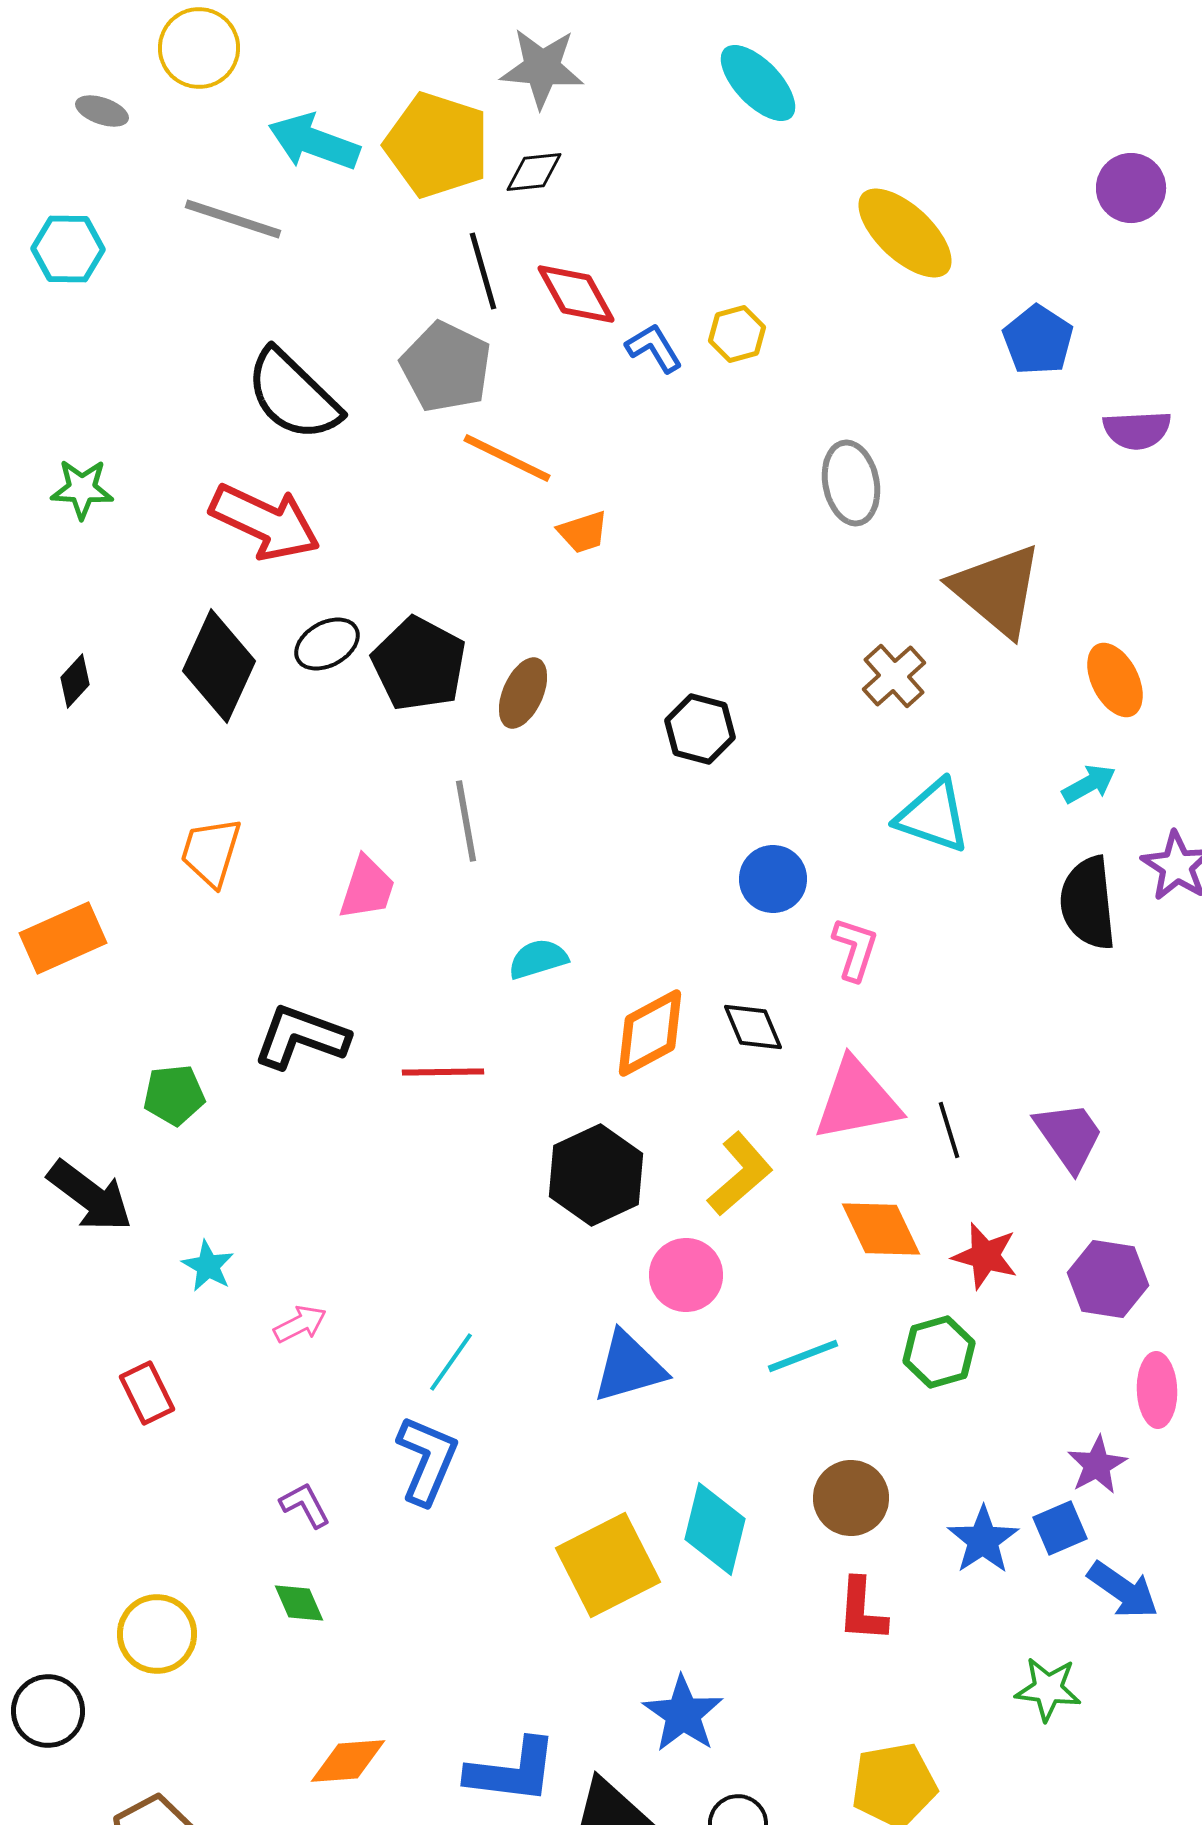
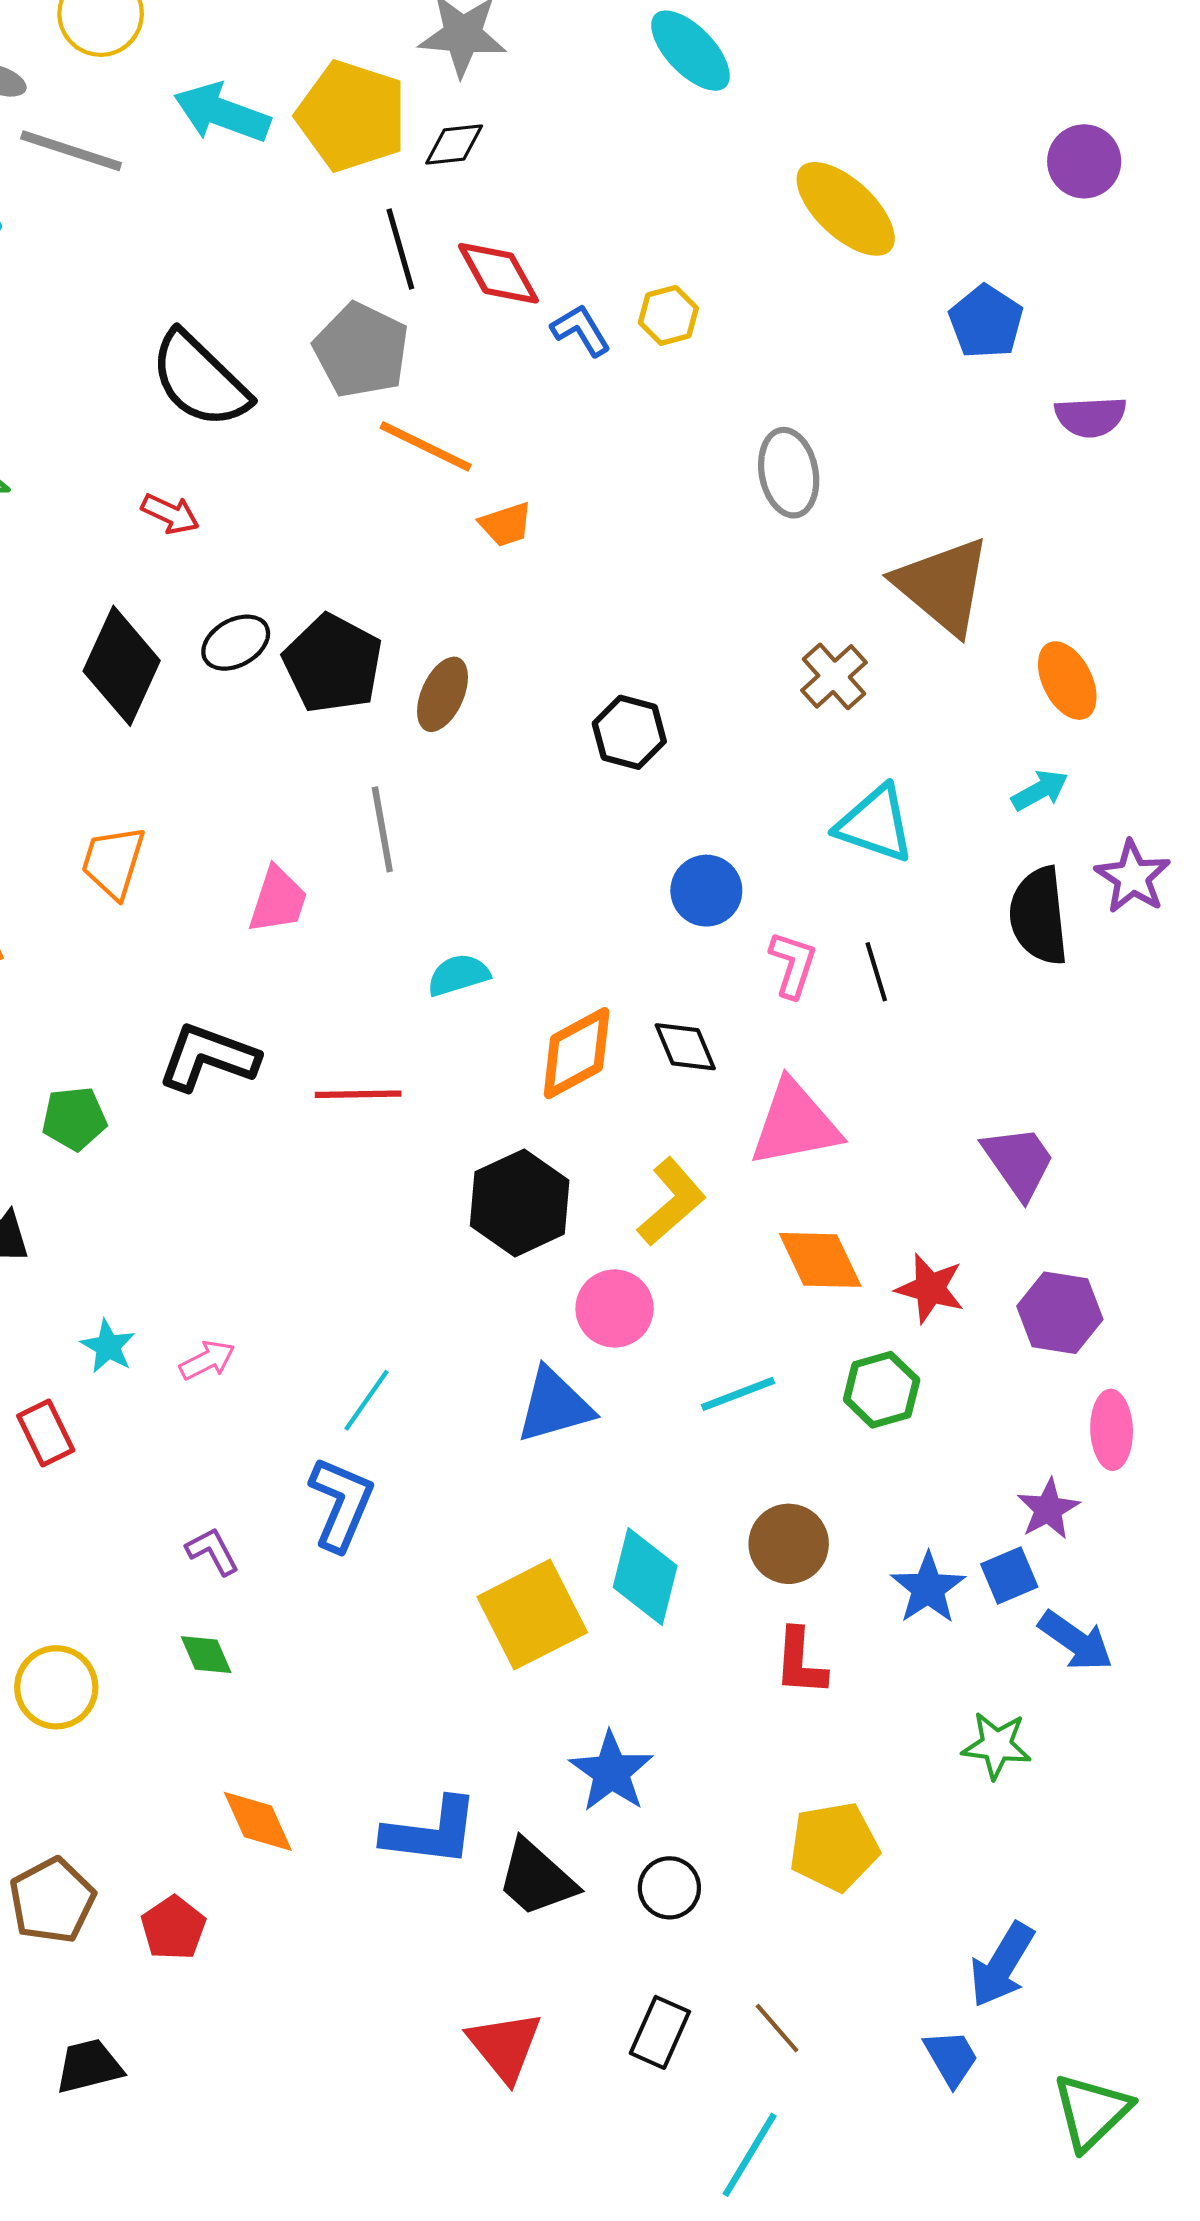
gray line: (233, 219) -> (71, 151), moved
red arrow: (265, 522) -> (170, 514), size x0.5
black line: (949, 1130) -> (876, 972), moved
cyan star: (208, 1266) -> (108, 1346), moved
orange diamond: (348, 1761) -> (258, 1821), turned 70

